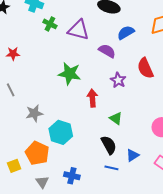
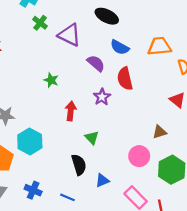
blue semicircle: (126, 33) -> (120, 47), turned -132
red semicircle: (145, 68) -> (125, 79), moved
green star: (70, 74) -> (51, 80), size x0.6
blue line: (111, 168) -> (67, 197), moved

